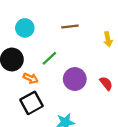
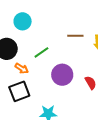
brown line: (70, 27) -> (75, 36), moved

